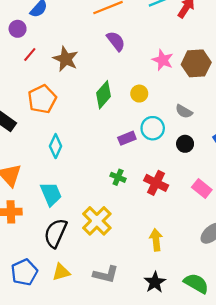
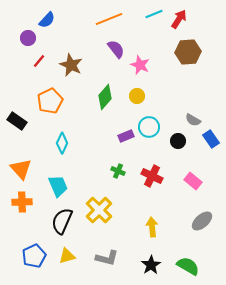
pink star: (163, 60) -> (140, 65), moved
brown hexagon: (196, 63) -> (188, 52), moved
gray semicircle: (184, 111) -> (193, 120), moved

